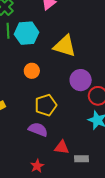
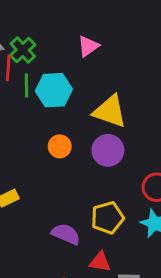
purple circle: (81, 80) -> (108, 150), moved
yellow pentagon: (46, 105) -> (107, 218), moved

